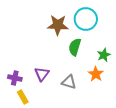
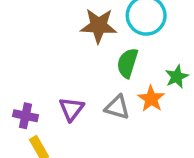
orange star: (96, 74) -> (151, 99), moved
gray triangle: (69, 82) -> (117, 107), moved

